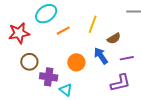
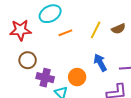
brown semicircle: (114, 38) -> (118, 29), moved
orange circle: (76, 62) -> (77, 77), moved

